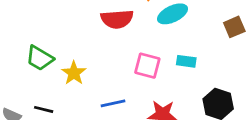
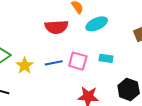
blue line: (113, 103) -> (54, 63), moved

